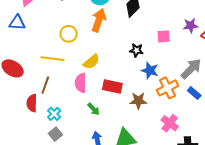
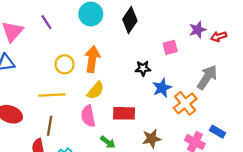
orange arrow: (99, 20) -> (92, 59), moved
blue star: (150, 70) -> (162, 88), turned -30
blue rectangle: (194, 93) -> (218, 132), moved
brown star: (138, 101) -> (152, 139), moved

